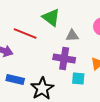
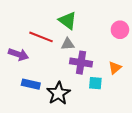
gray triangle: (72, 36) -> (68, 44), moved

